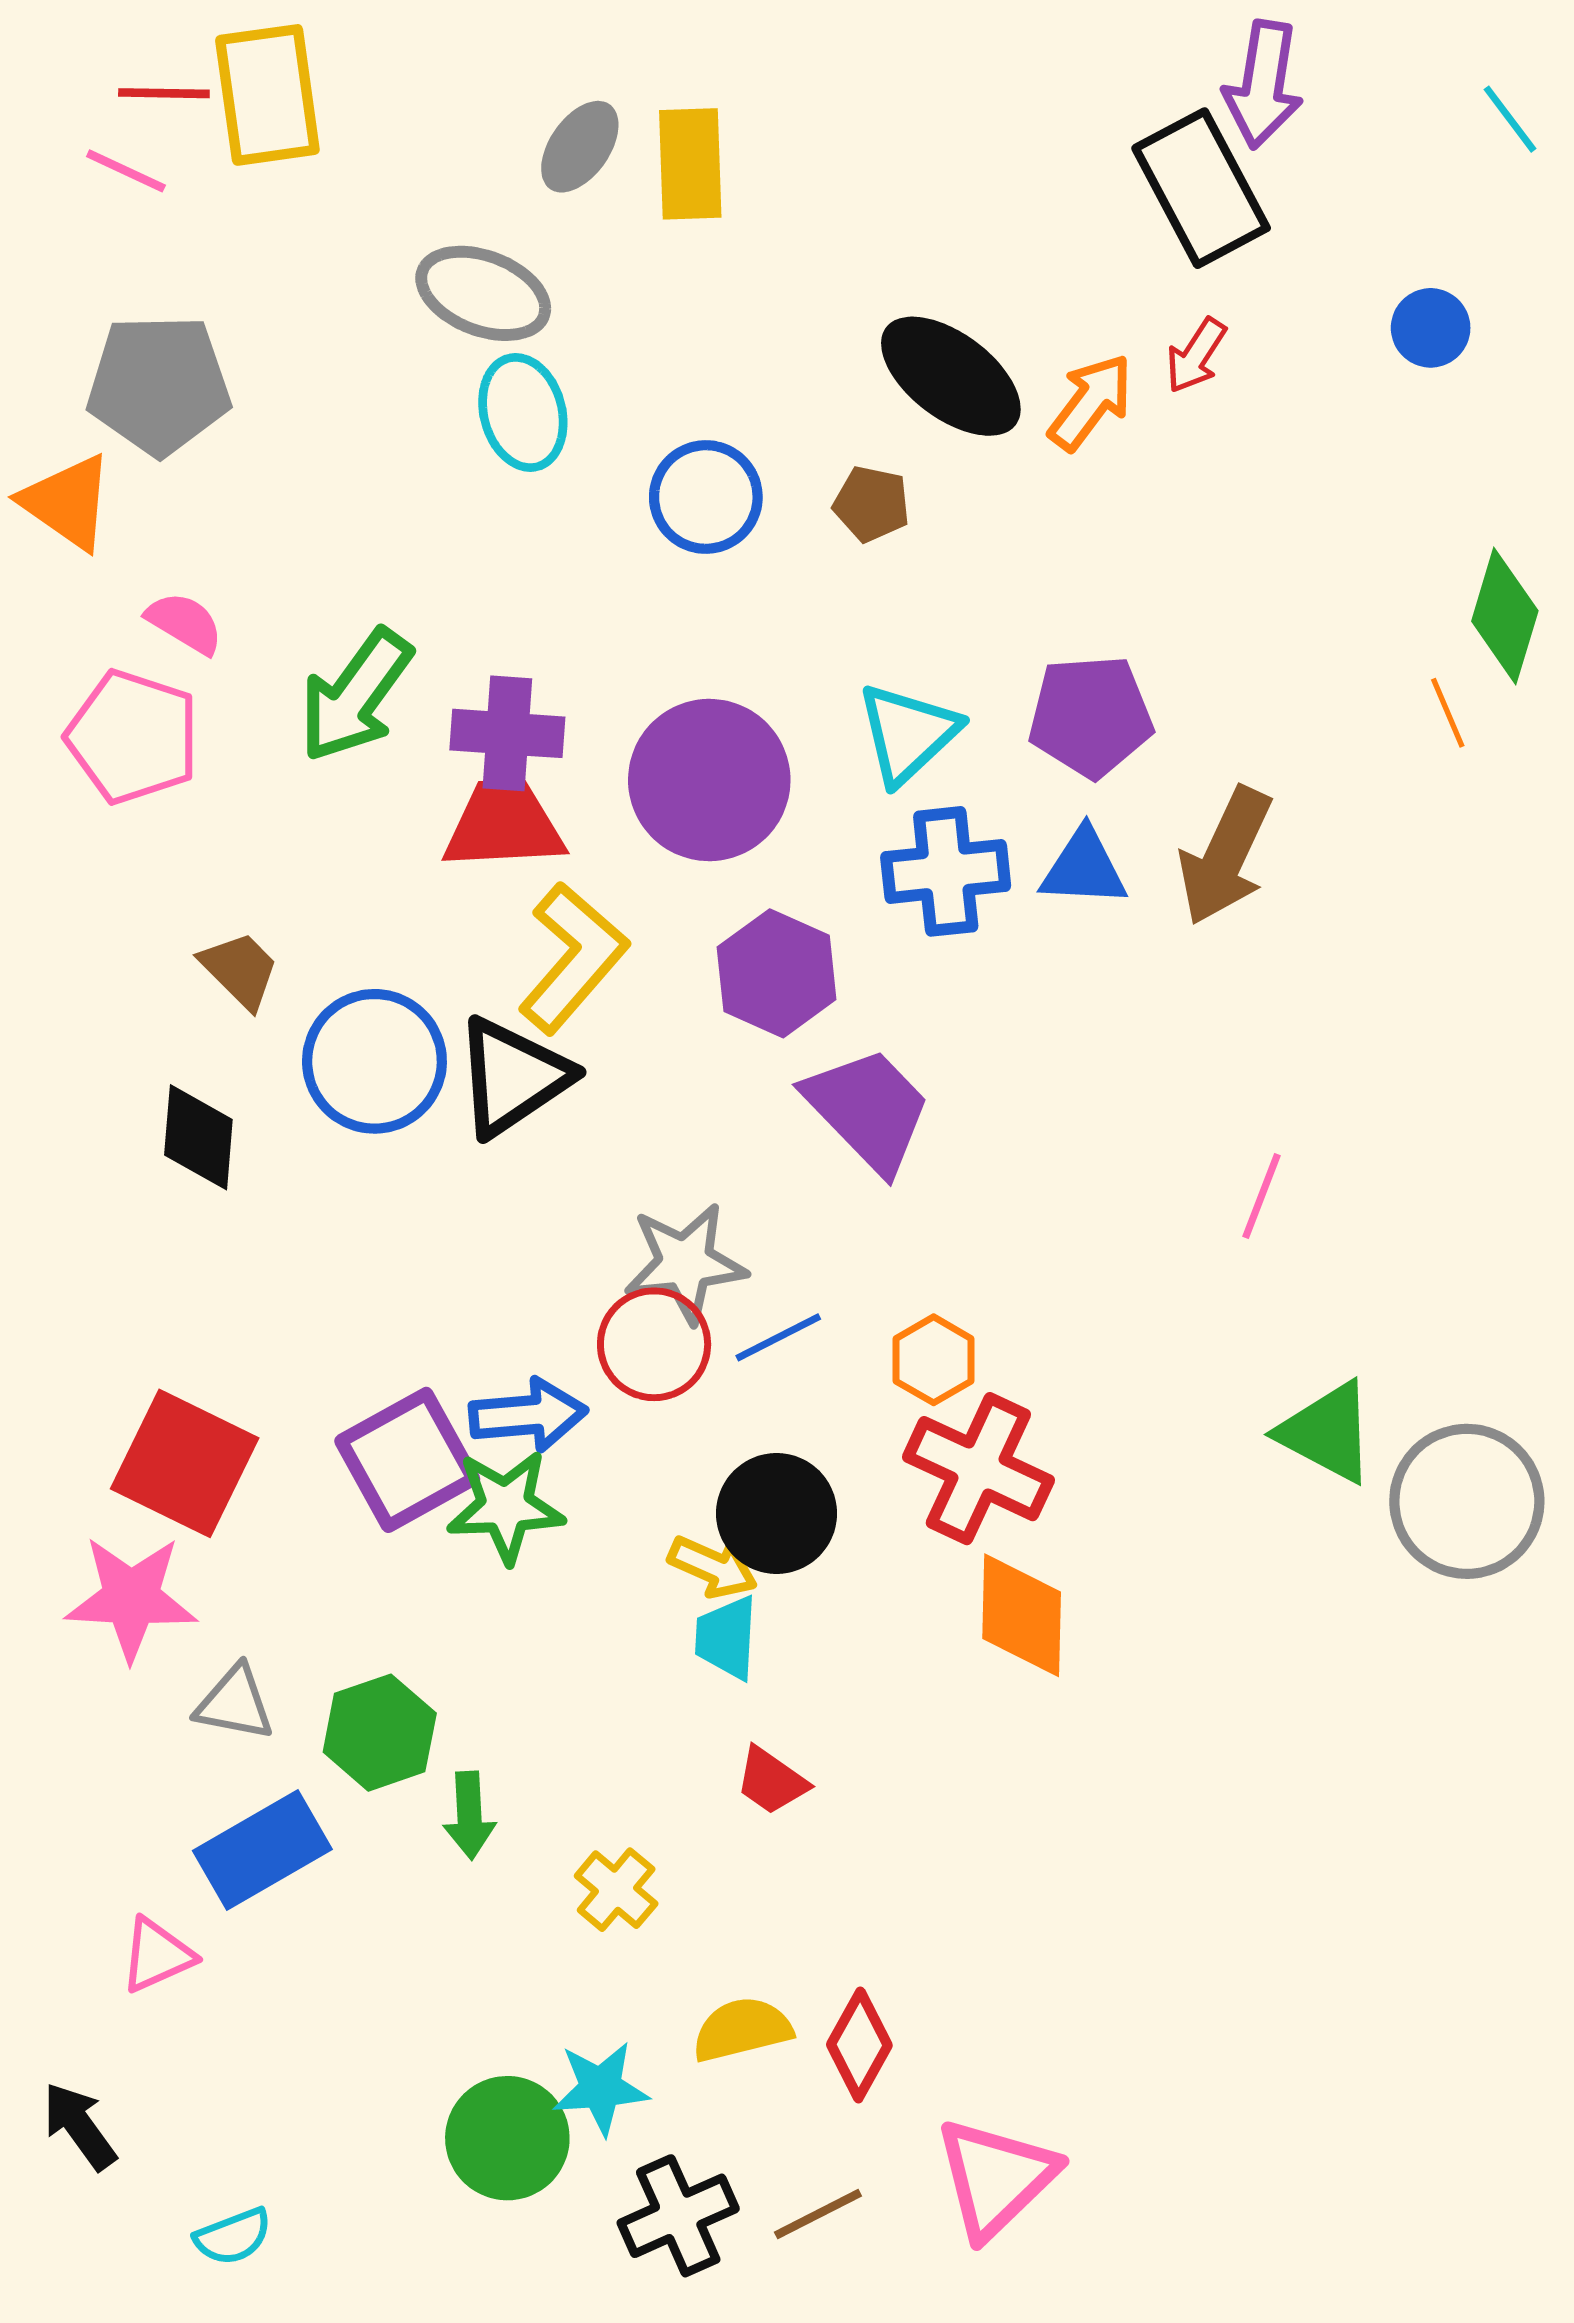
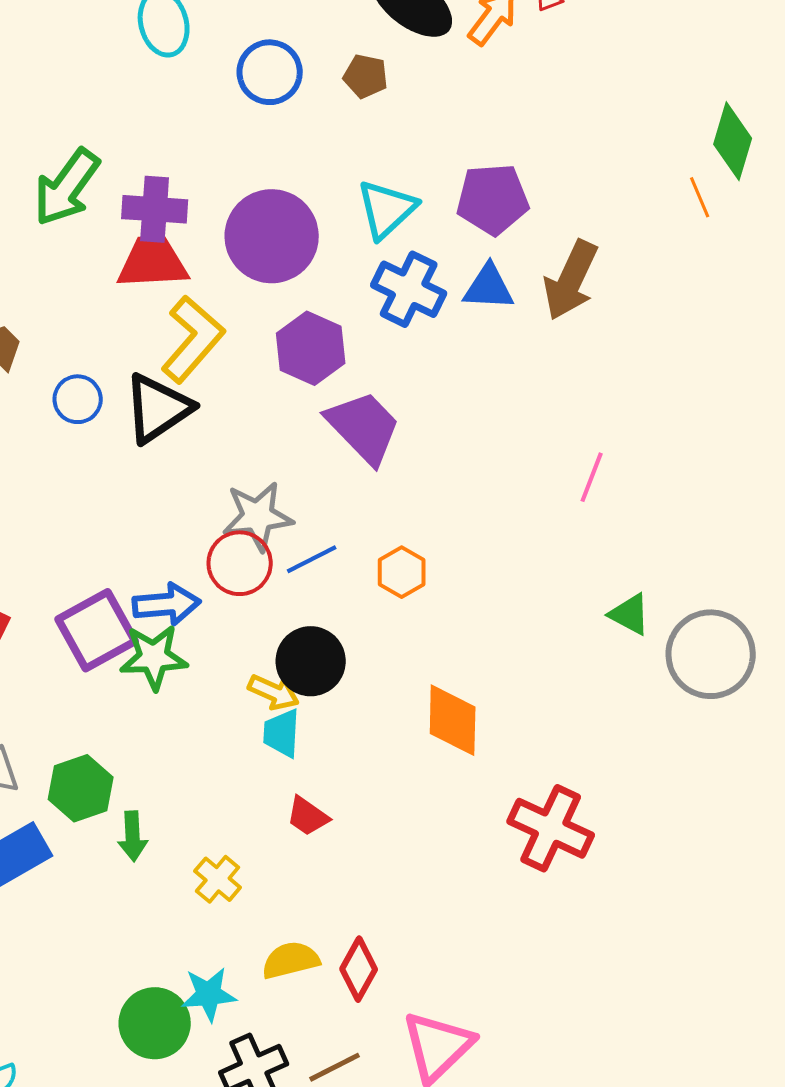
blue cross: (946, 871) -> (409, 289), turned 32
blue circle: (374, 1061) -> (78, 399), size x0.6
green triangle: (1327, 1432) -> (630, 614), size x0.7
red cross: (978, 1469) -> (551, 828), moved

